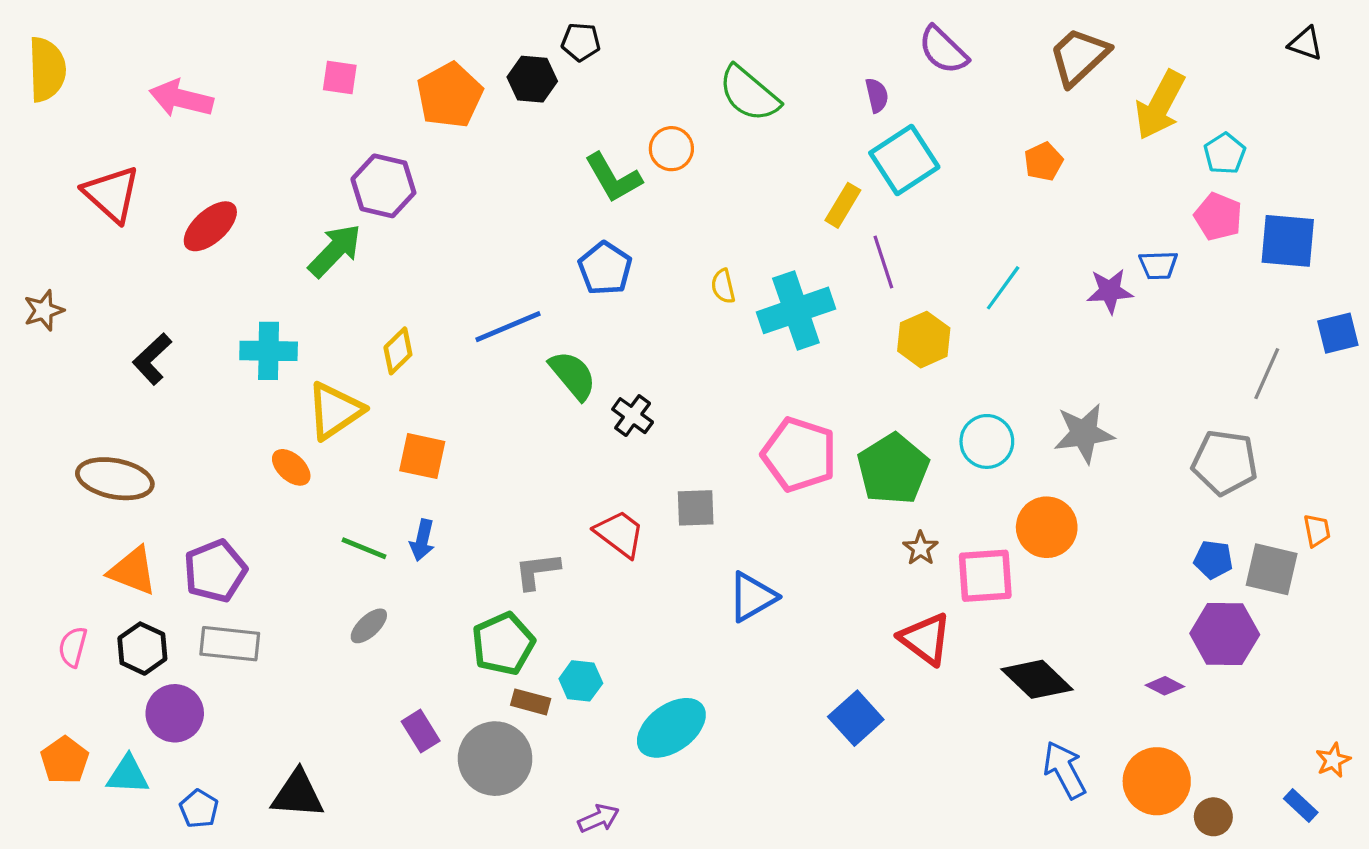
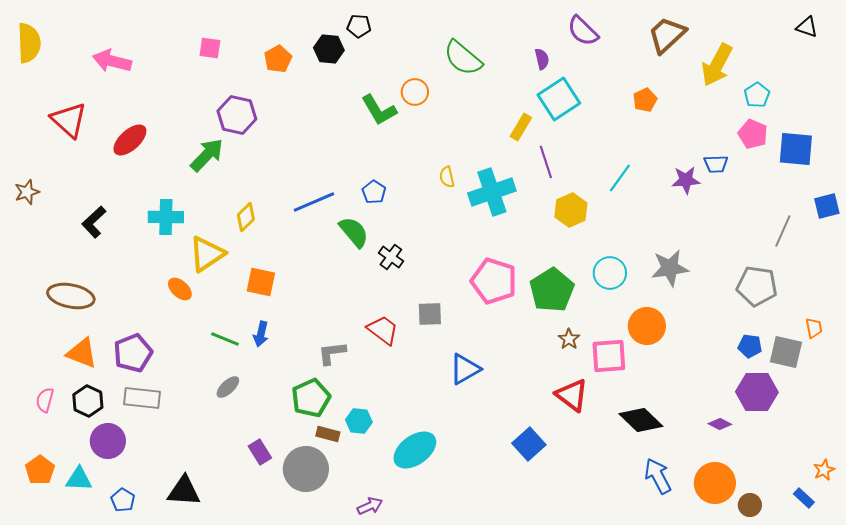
orange pentagon: (450, 95) -> (278, 59), size x0.7
blue pentagon: (605, 268) -> (374, 192), moved, size x0.7

